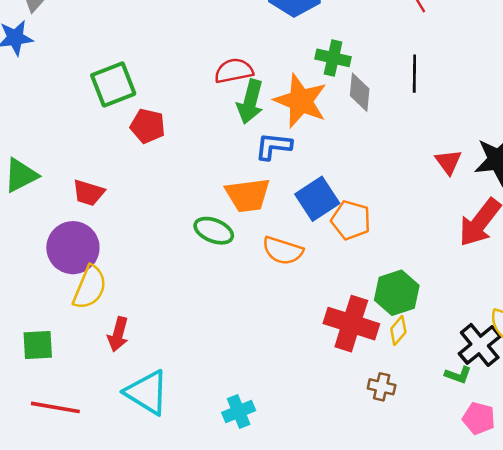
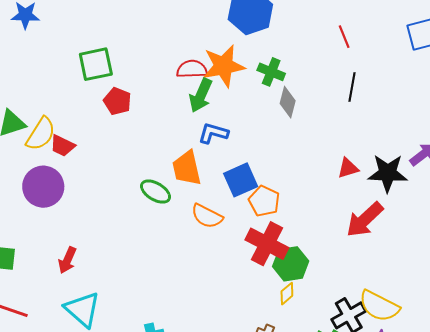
black line: (414, 74) -> (352, 87), moved
orange star: (301, 101) -> (224, 66), moved, turned 30
red triangle: (448, 162) -> (348, 168), turned 40
orange trapezoid: (248, 195) -> (187, 168), turned 75
yellow semicircle: (90, 287) -> (41, 134), moved
red cross: (351, 324) -> (267, 244), moved

